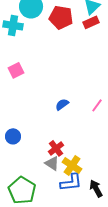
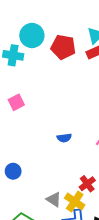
blue semicircle: (62, 104) -> (64, 138), turned -152
red cross: (56, 148) -> (87, 184), moved

